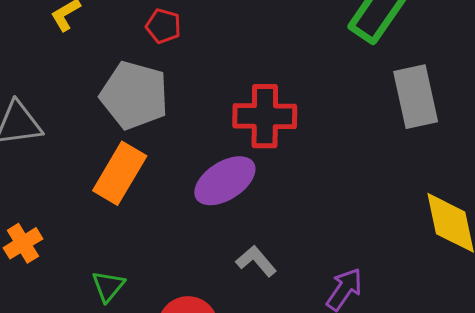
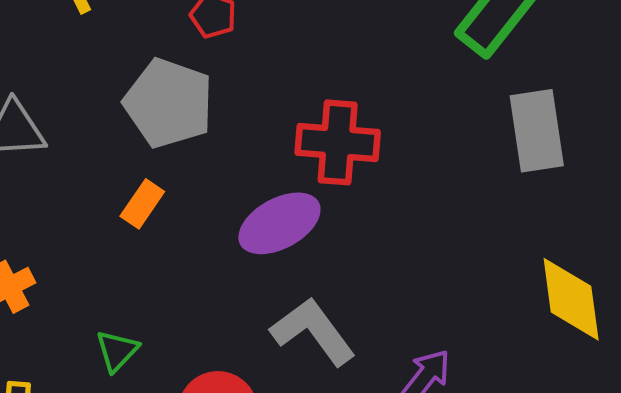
orange rectangle: (120, 173) -> (142, 204), size x0.6
gray L-shape: (256, 261) -> (313, 331), size x1.6

